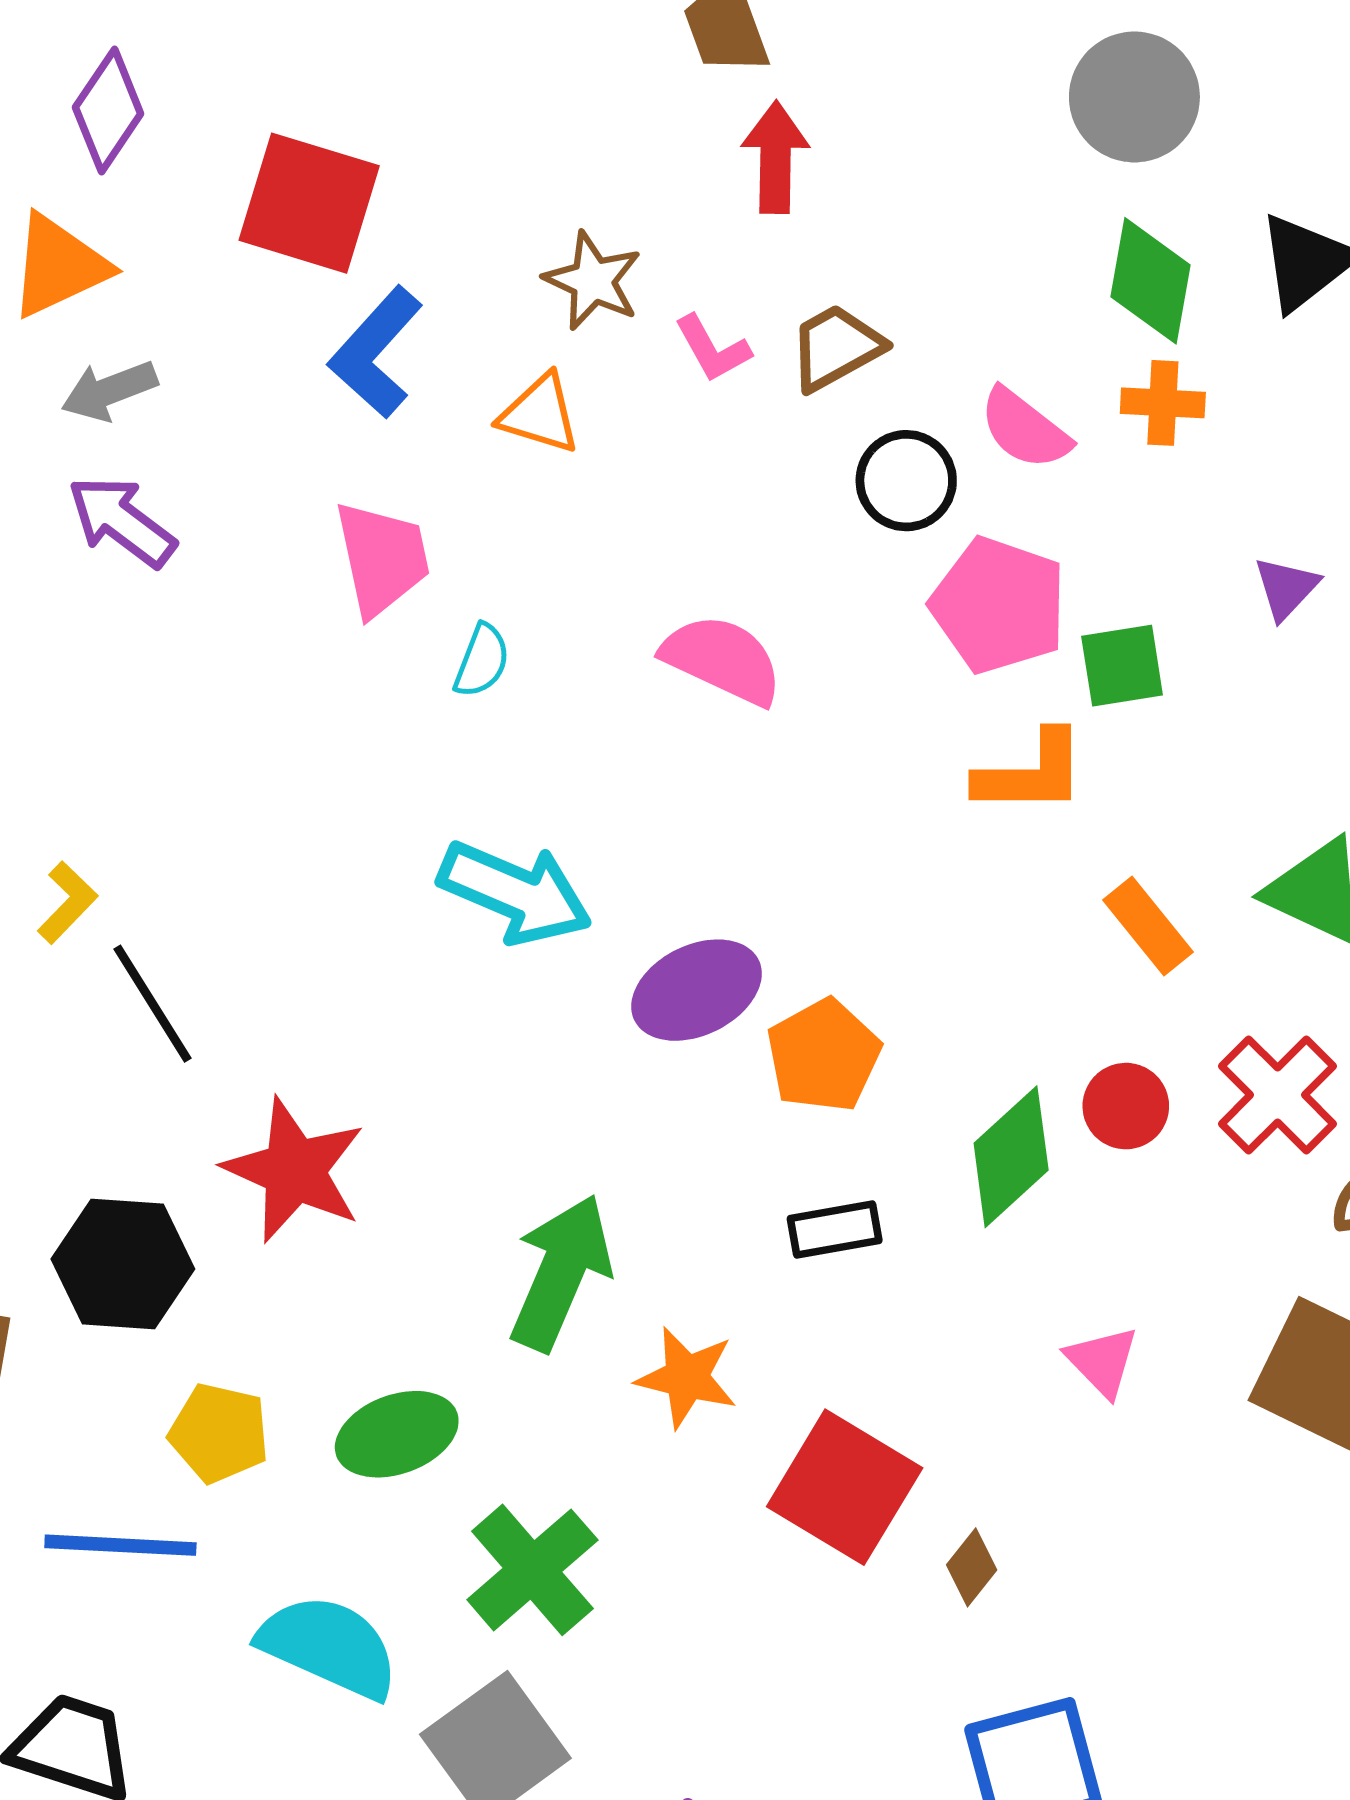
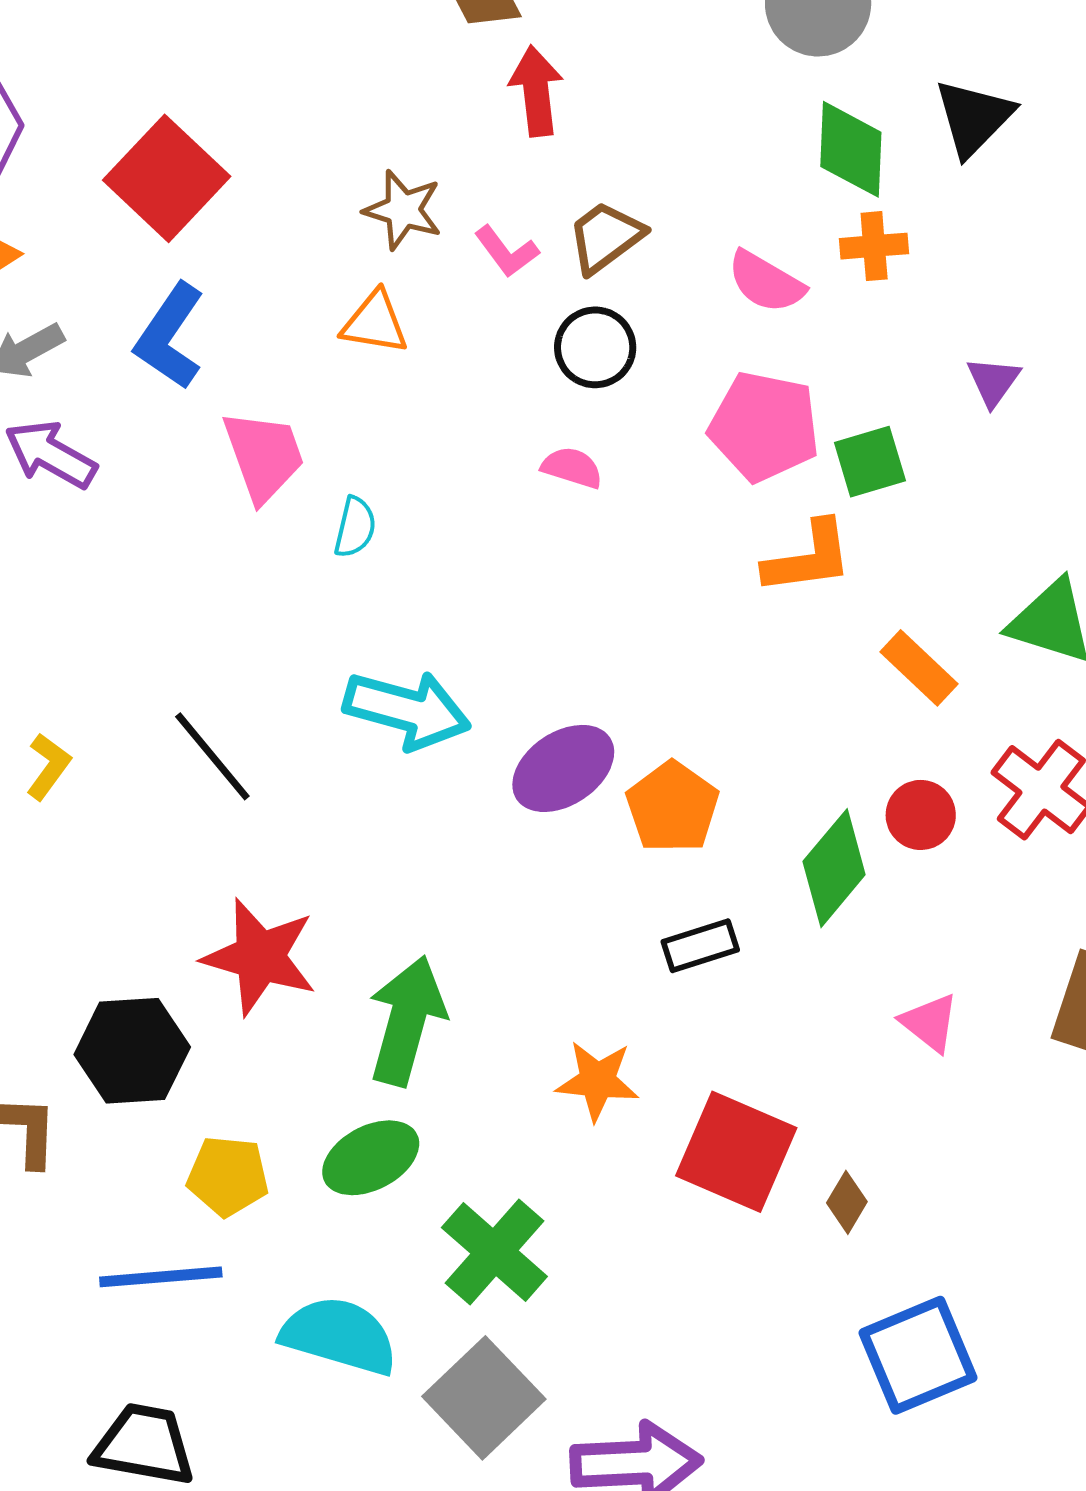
red square: (309, 203) -> (167, 178), turned 34
blue L-shape: (376, 352) -> (170, 336), moved
black circle: (906, 481) -> (595, 347), moved
pink semicircle: (722, 659) -> (572, 468), moved, size x0.6
black line: (152, 1004) -> (212, 756), moved
green arrow: (561, 1273) -> (407, 1021), moved

